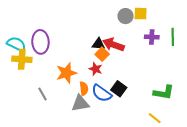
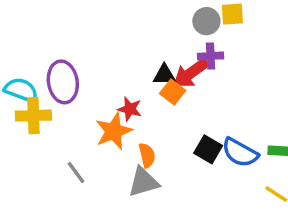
purple cross: (152, 37) -> (211, 56), moved
red arrow: (113, 45) -> (191, 73), turned -50
red star: (96, 69) -> (130, 109), moved
blue semicircle: (102, 93) -> (240, 153), moved

